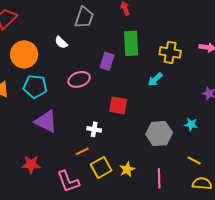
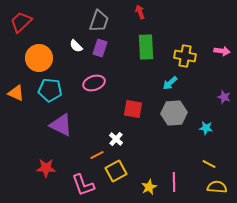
purple rectangle: (107, 61) -> (100, 48), moved
white cross: (94, 129) -> (116, 139), moved, turned 32
gray hexagon: (159, 133) -> (174, 113), moved
yellow star: (127, 169) -> (149, 187), moved

